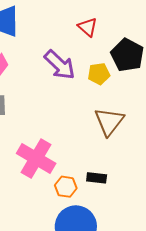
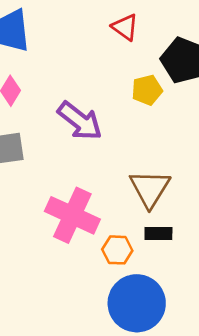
purple arrow: (60, 65) -> (80, 121), moved
brown triangle: (109, 122) -> (150, 189), moved

